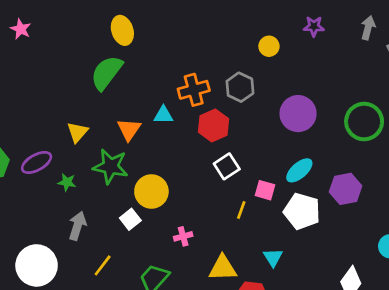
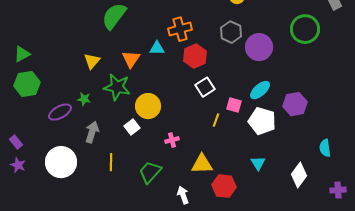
gray hexagon: (240, 87) -> (231, 32), moved
green circle: (364, 122) -> (305, 29), moved
purple ellipse: (37, 162) -> (60, 112), moved
cyan triangle: (273, 258) -> (258, 163), moved
yellow line: (103, 265) -> (111, 162), turned -36

